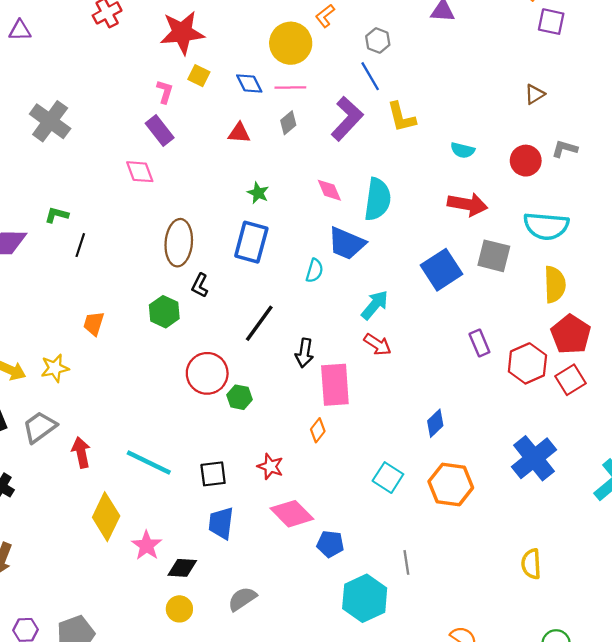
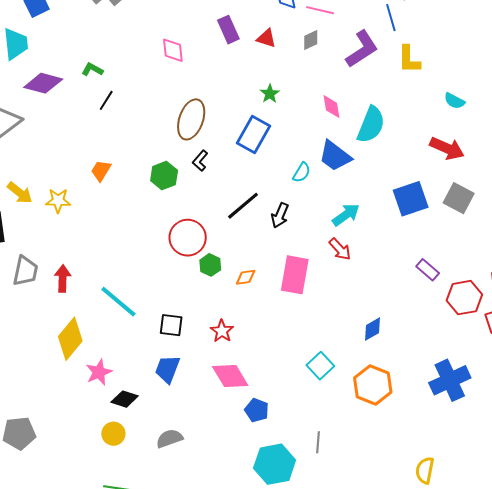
purple rectangle: (160, 131) -> (228, 30), moved
purple rectangle: (479, 343) -> (428, 270), turned -40
black arrow: (304, 353) -> (280, 215), moved
gray trapezoid: (40, 427) -> (25, 271), moved, turned 124
orange diamond: (318, 430) -> (246, 277), moved, turned 30

